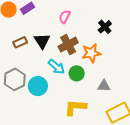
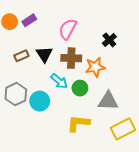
pink semicircle: (65, 17) -> (68, 29), size x1.5
brown cross: (68, 45) -> (71, 58), turned 30
gray triangle: (104, 86) -> (108, 101), size x1.5

